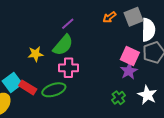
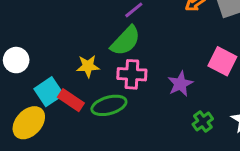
yellow star: (36, 54) -> (88, 66), moved
purple star: (129, 71) -> (180, 84), moved

